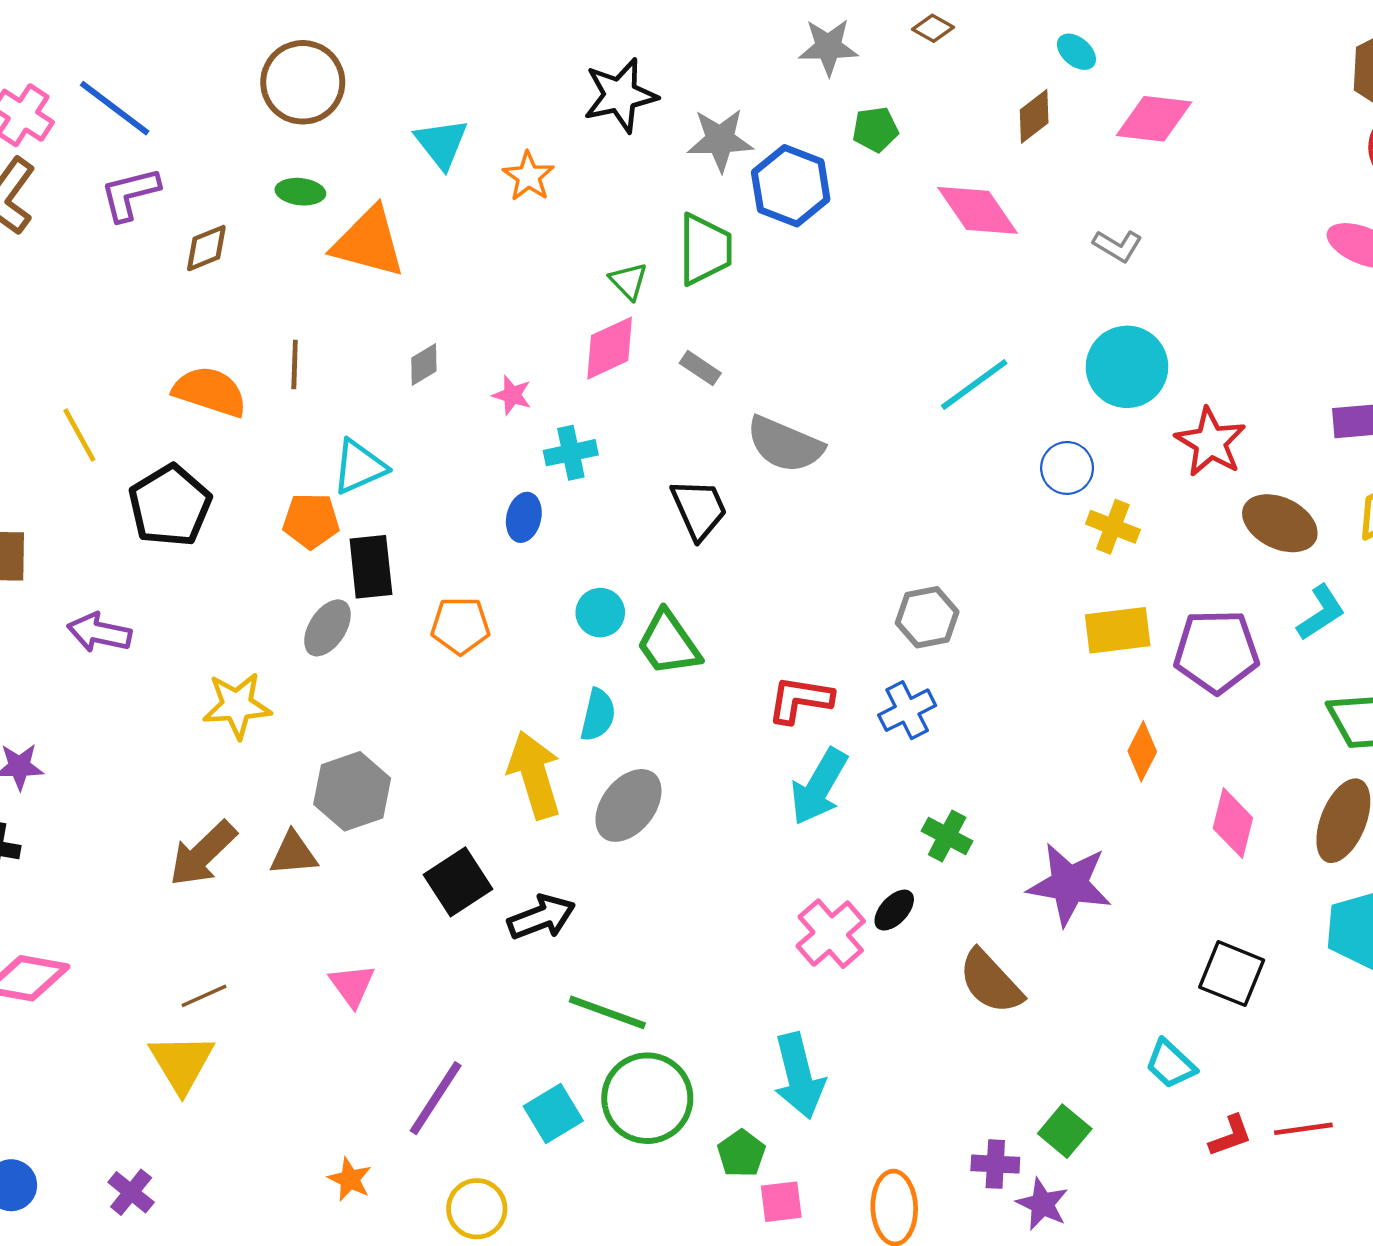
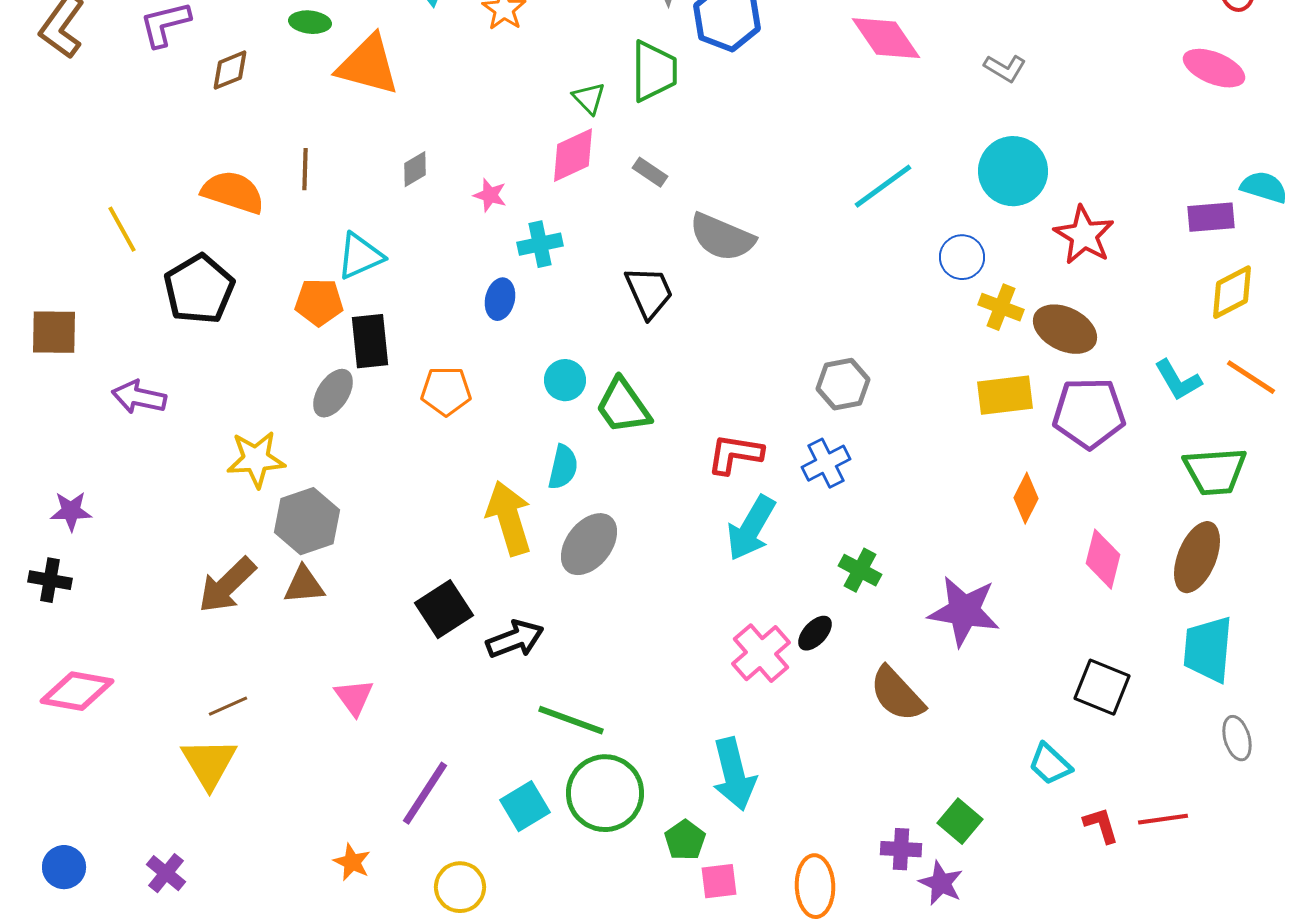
brown ellipse: (1280, 523) -> (1065, 329), moved
cyan L-shape: (1321, 613) -> (1178, 380), turned 93
gray hexagon: (352, 791) -> (307, 521), moved
red L-shape: (1230, 1136) -> (1101, 825), turned -87

